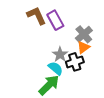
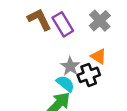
gray cross: (84, 34) -> (100, 21), moved
orange triangle: (83, 47) -> (99, 56), turned -48

